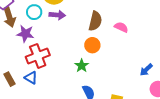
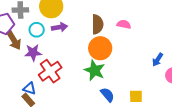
orange circle: (92, 45) -> (100, 48), size x1.5
green star: (82, 66) -> (95, 70), size x1.5
blue triangle: (31, 78) -> (30, 89), moved

